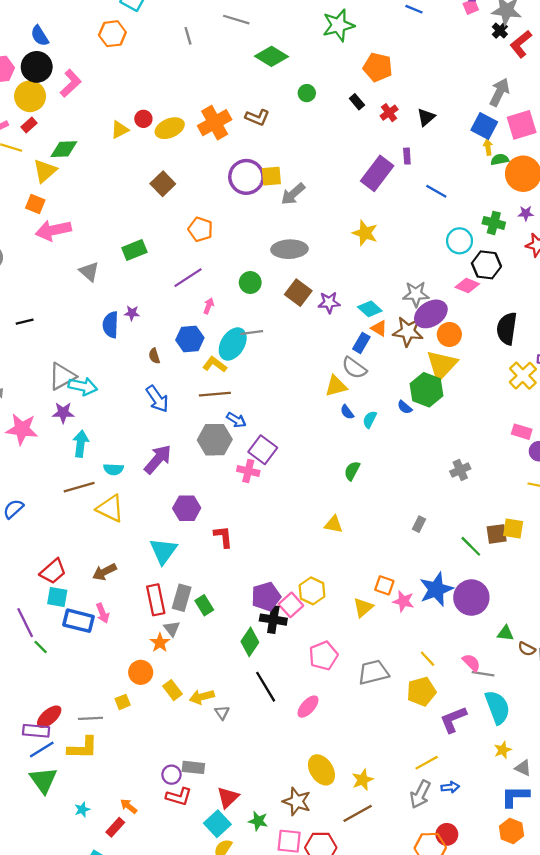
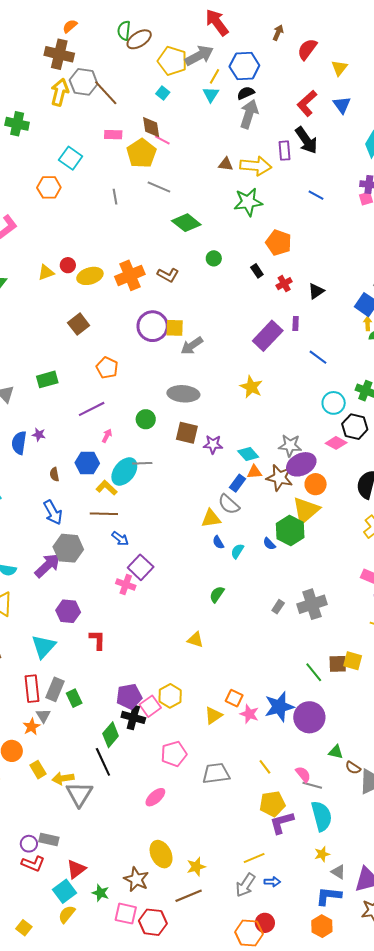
brown square: (298, 293) -> (187, 433), turned -30
orange triangle: (379, 328) -> (254, 472), turned -42
gray hexagon: (215, 440) -> (68, 548), moved
gray cross: (460, 470) -> (312, 604), size x1.6
gray rectangle: (419, 524) -> (278, 607), moved
black line: (266, 687) -> (103, 762), moved
yellow pentagon: (421, 692) -> (272, 804), moved
gray triangle: (222, 713) -> (79, 794), size x2.0

